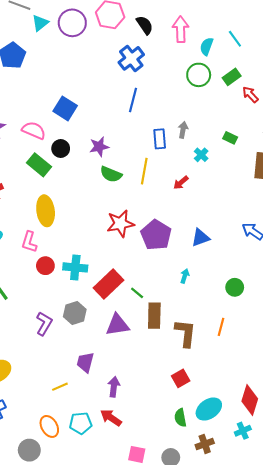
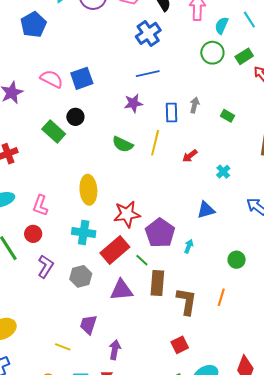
blue line: (133, 100) -> (148, 74), turned 60
blue square: (65, 108) -> (82, 78), turned 35
pink semicircle: (34, 130) -> (52, 79), moved
green rectangle: (230, 138) -> (228, 116), moved
purple star: (99, 147) -> (133, 103), moved
cyan cross: (201, 155) -> (223, 172), moved
yellow ellipse: (46, 211) -> (88, 190), moved
red star: (120, 224) -> (127, 214), moved
purple pentagon: (156, 235) -> (160, 233), moved
red circle: (45, 266) -> (33, 234), moved
purple L-shape: (44, 324) -> (46, 266), moved
yellow line: (60, 387) -> (63, 347), turned 42

